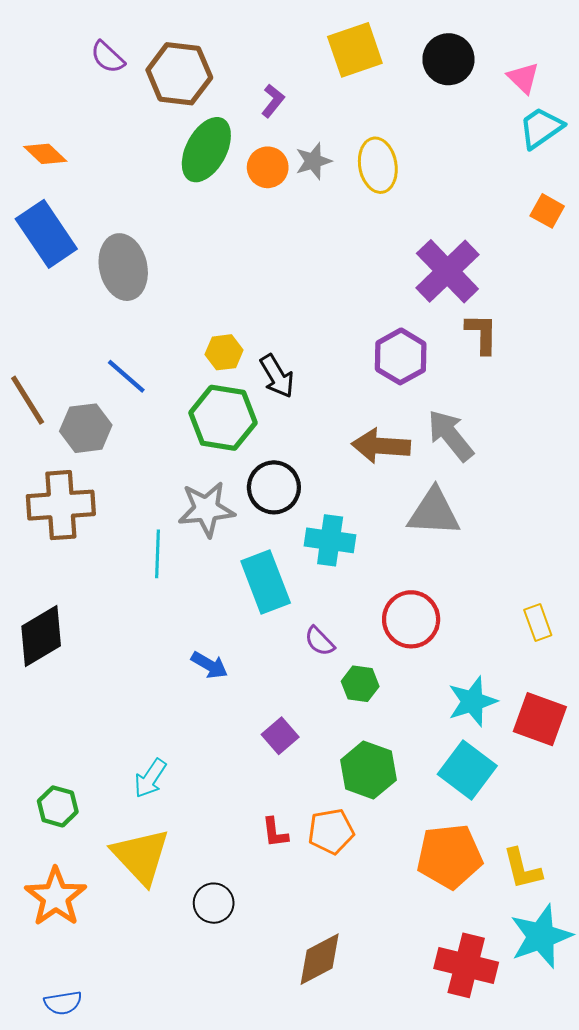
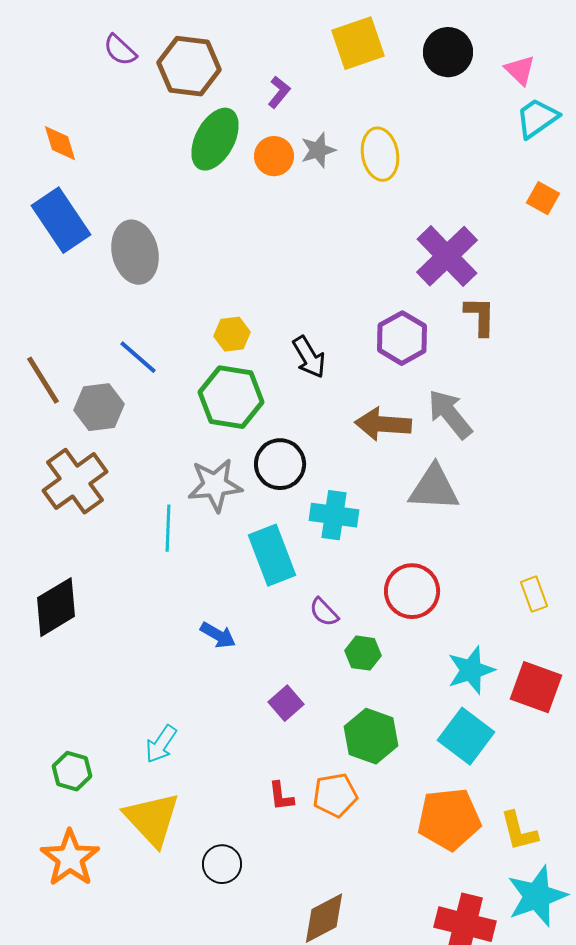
orange diamond: (45, 154) -> (60, 143), turned 30
black arrow: (277, 376) -> (309, 357), moved
brown cross: (61, 505) -> (75, 481), turned -32

